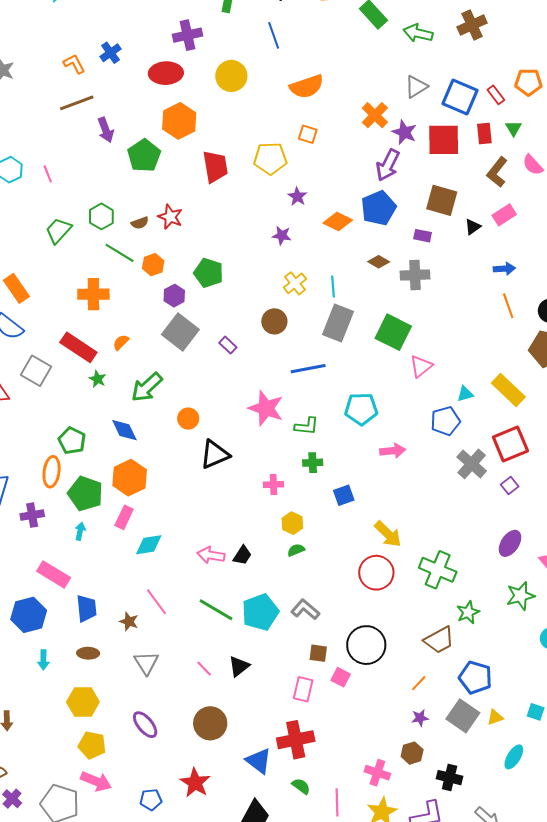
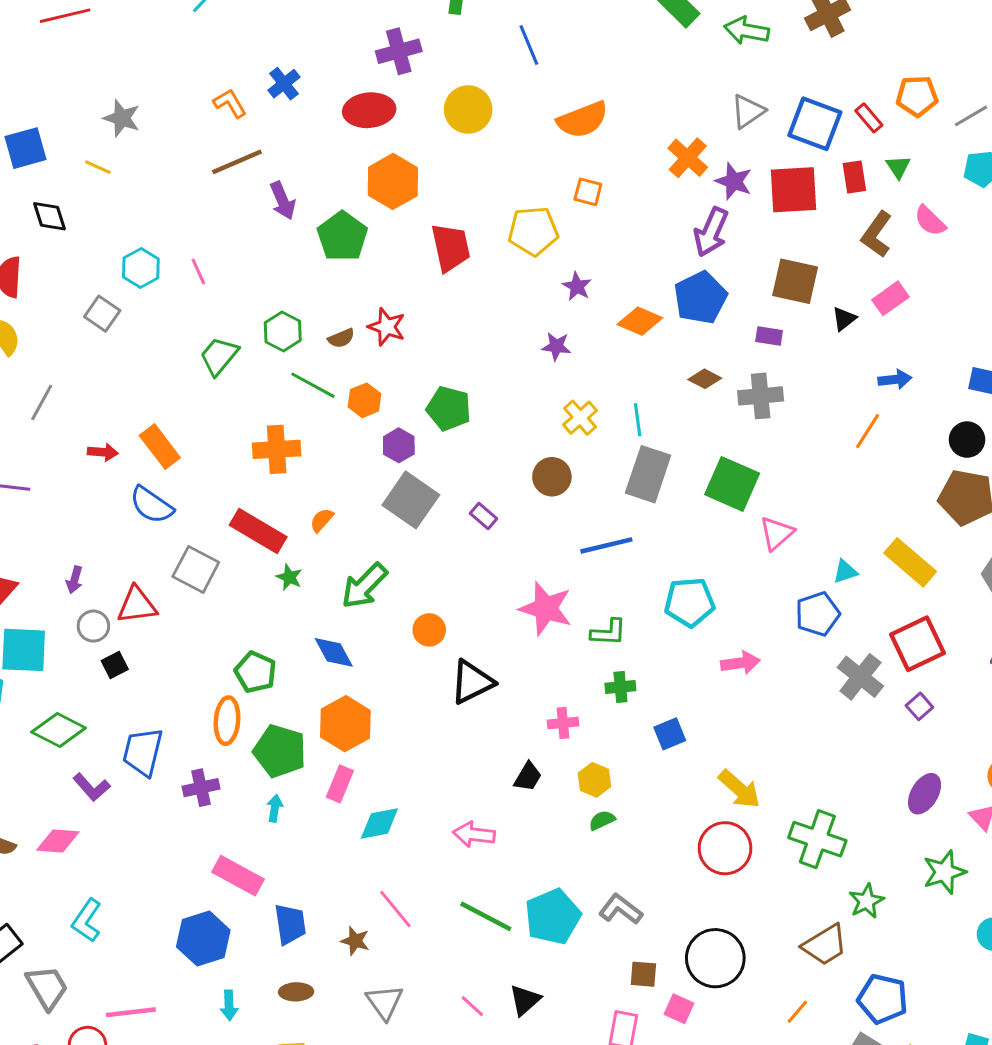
orange line: (508, 306) -> (868, 431), moved, turned 55
black trapezoid: (242, 555) -> (528, 777), moved

